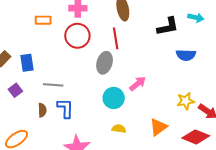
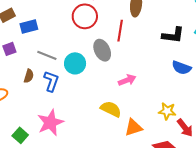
blue rectangle: (27, 63) -> (29, 26), turned 66
gray ellipse: (105, 63) -> (102, 50), turned -60
cyan circle: (114, 98) -> (75, 63), moved
yellow semicircle: (119, 129) -> (111, 109), moved, size x1.5

